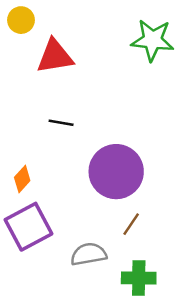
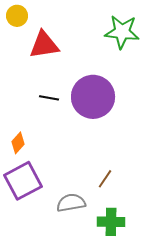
purple circle: (116, 172) -> (93, 97), moved

